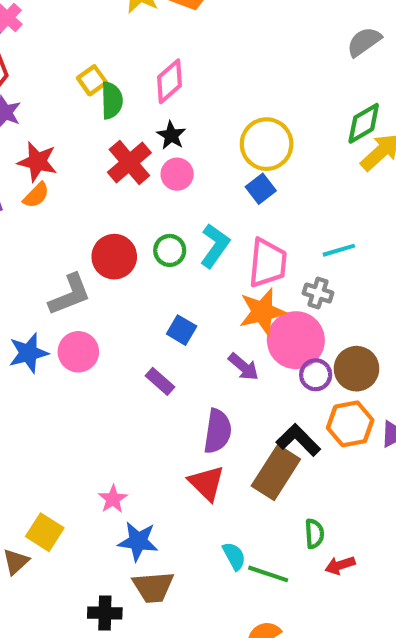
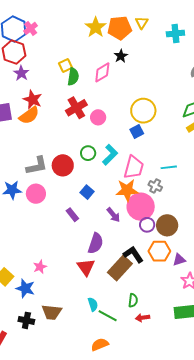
black star: (171, 135) -> (121, 56), moved
orange semicircle: (36, 195) -> (29, 115), size x1.5
red circle: (114, 257) -> (63, 165), moved
blue star: (138, 541) -> (25, 288), moved

